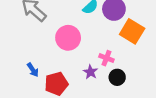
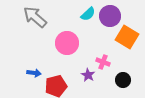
blue arrow: (33, 70) -> (34, 73), turned -48
black circle: (117, 77) -> (123, 80), moved

